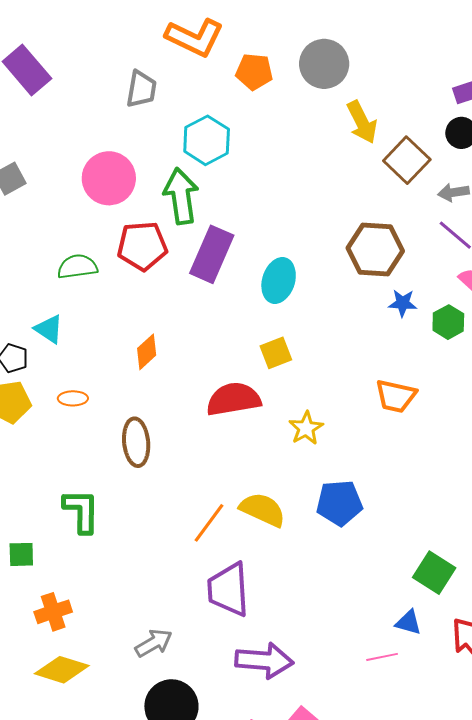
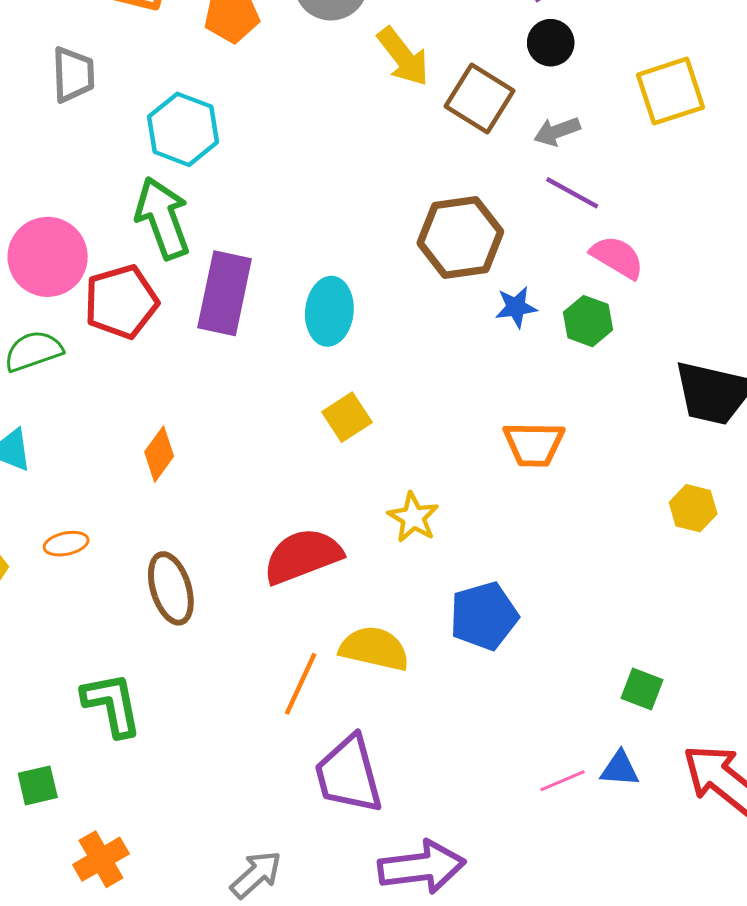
pink circle: (109, 178) -> (48, 257), moved
red semicircle: (234, 399) -> (303, 556), moved
green square: (434, 573) -> (642, 689), size x0.7
pink line: (382, 657) -> (562, 781), moved

